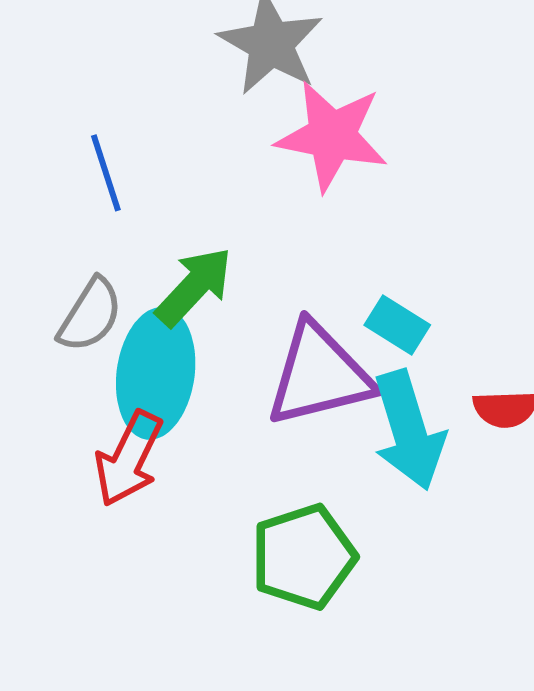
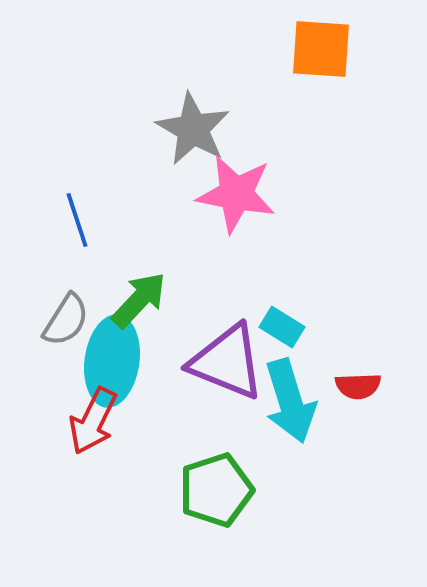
purple triangle: (319, 375) -> (227, 362), turned 36

